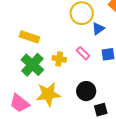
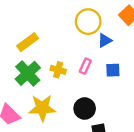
yellow rectangle: (29, 37) -> (28, 42), turned -60
pink rectangle: (83, 53) -> (85, 66), turned 64

